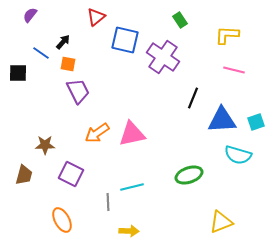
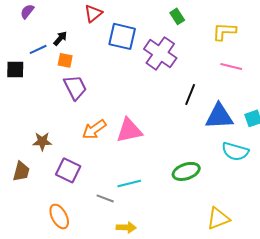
blue line: (41, 53) -> (38, 49), turned -60
gray line: (108, 202) -> (105, 198), turned -66

